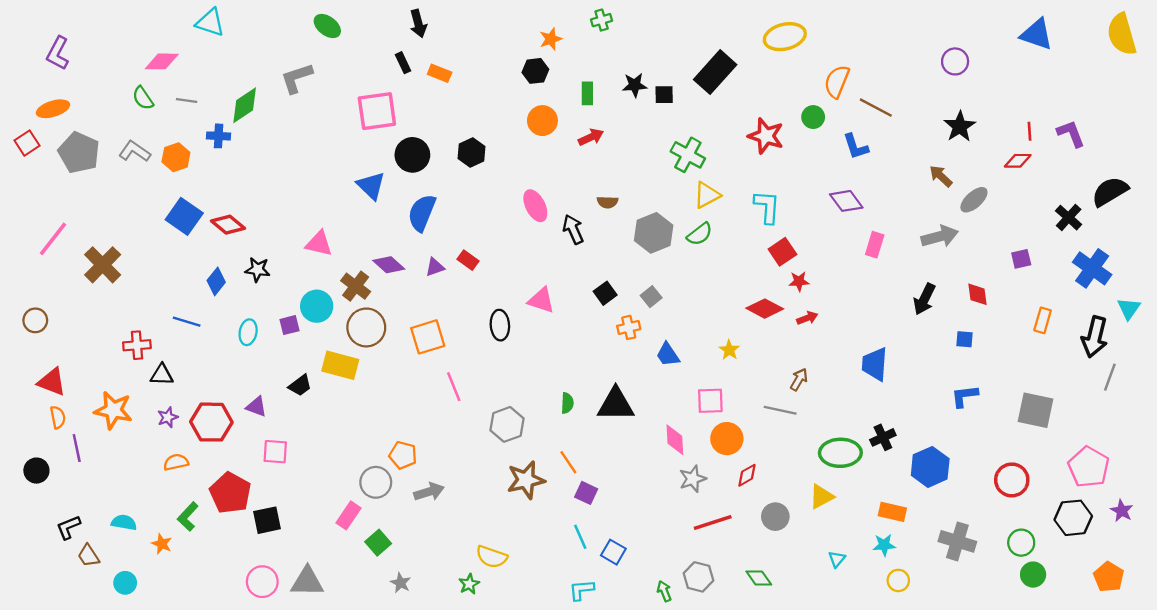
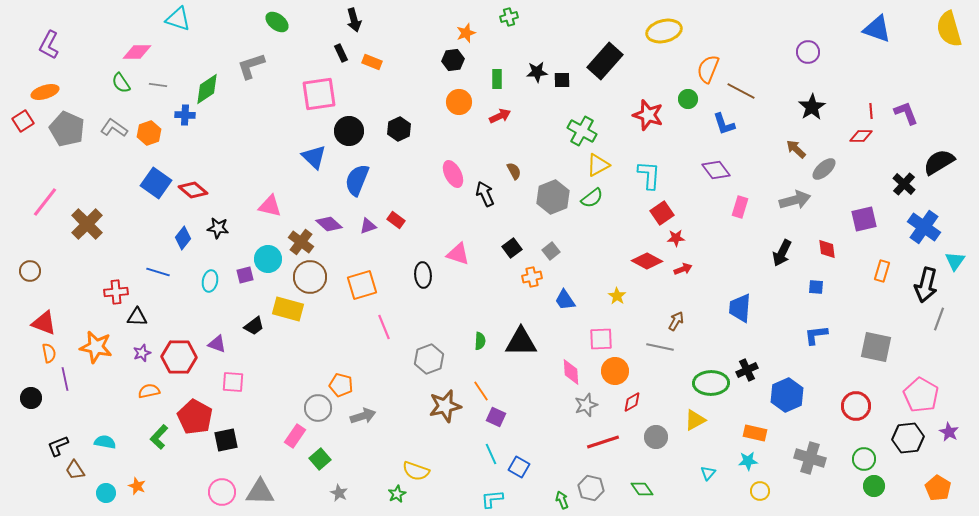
brown semicircle: (607, 202) -> (514, 171), turned -120
purple square: (1021, 259) -> (864, 219), size x1.5
orange star: (162, 544) -> (137, 486), moved

